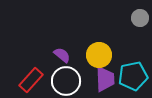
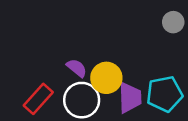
yellow circle: (99, 55) -> (106, 78), moved

